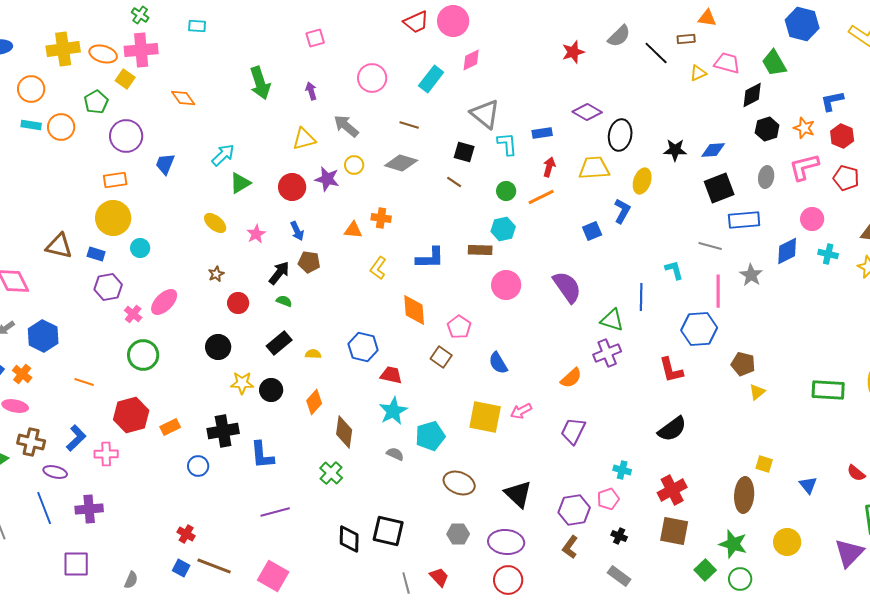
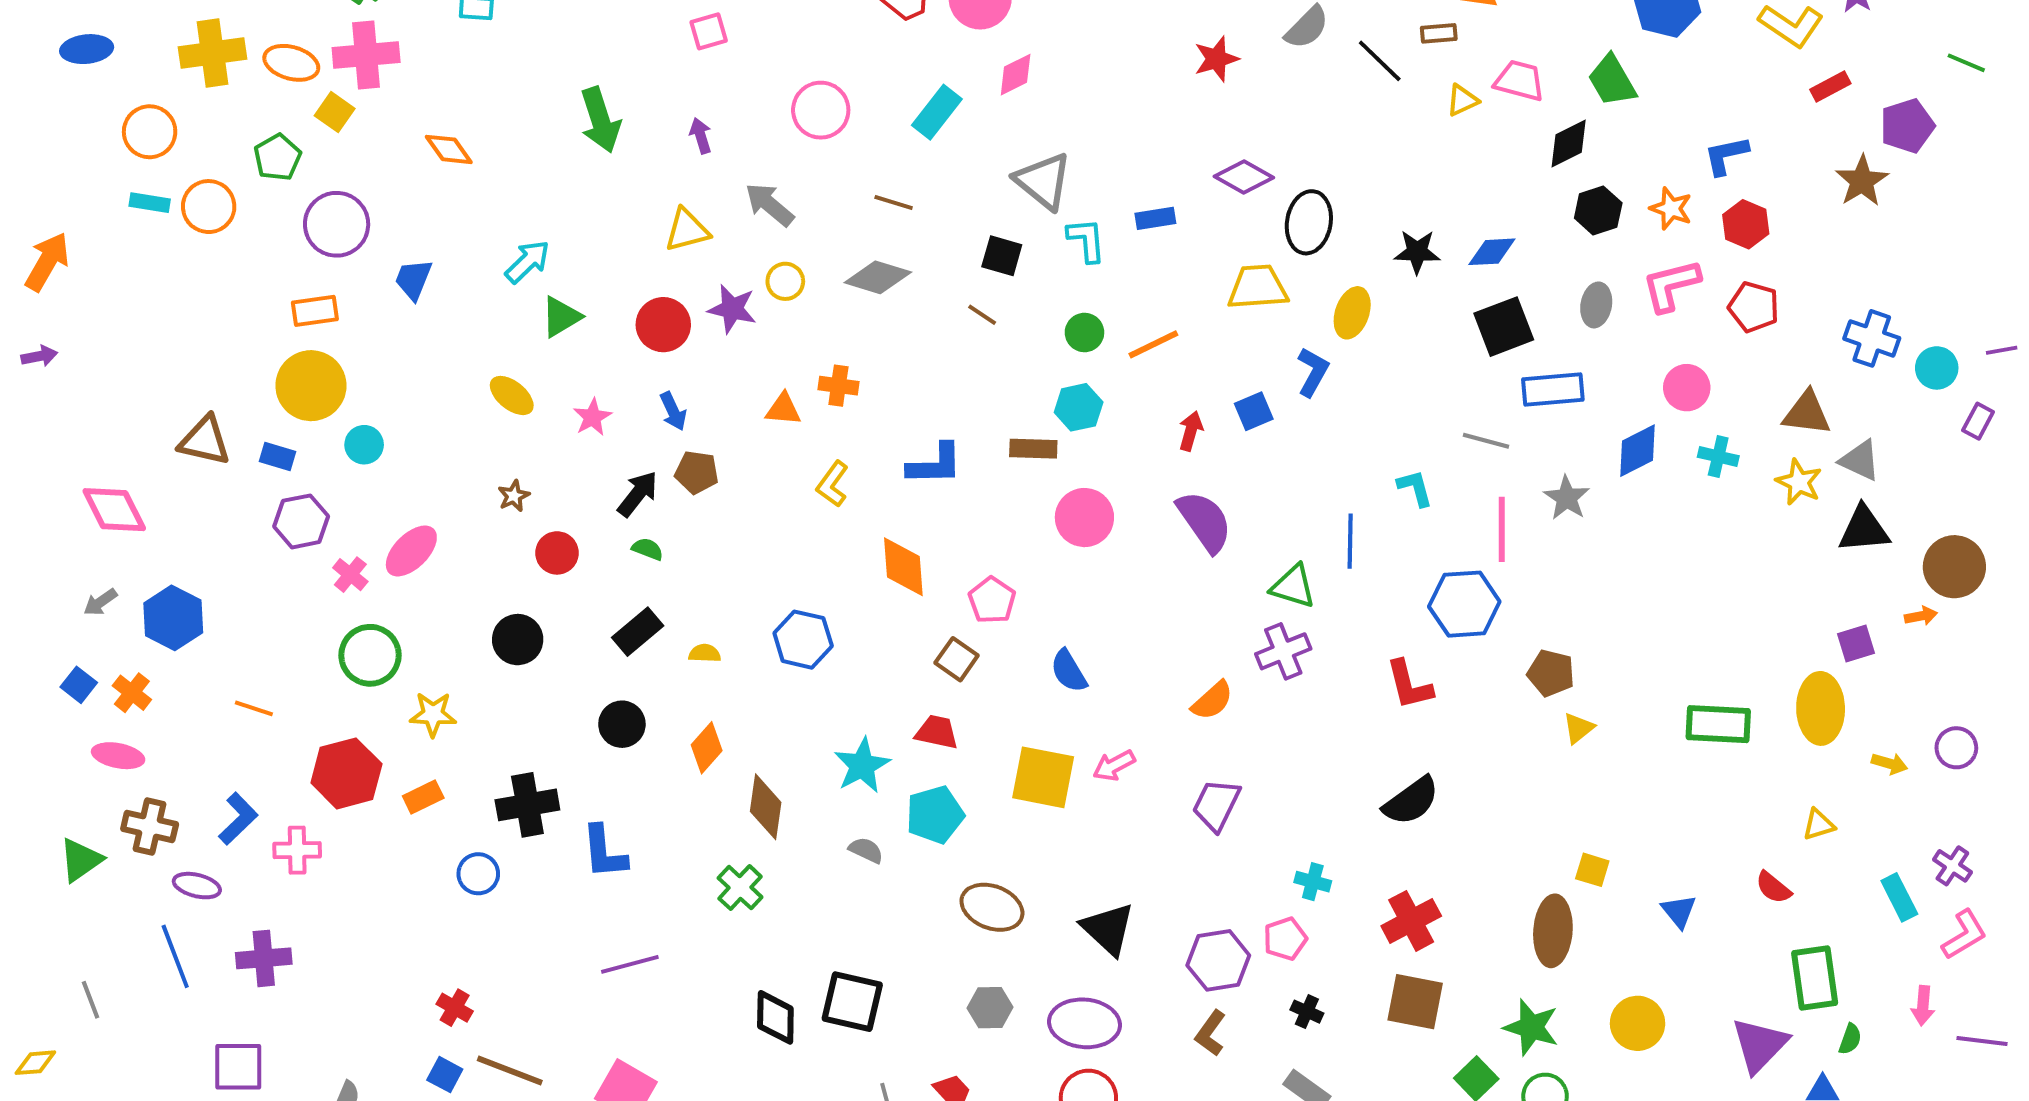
red arrow: (549, 167) -> (1191, 431), moved
red trapezoid: (391, 375) -> (937, 732), moved
yellow star: (242, 383) -> (433, 714), moved

